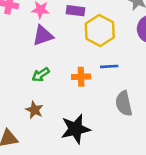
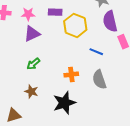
blue line: (109, 66) -> (96, 52), moved, turned 32
orange cross: (81, 77) -> (71, 74), moved

